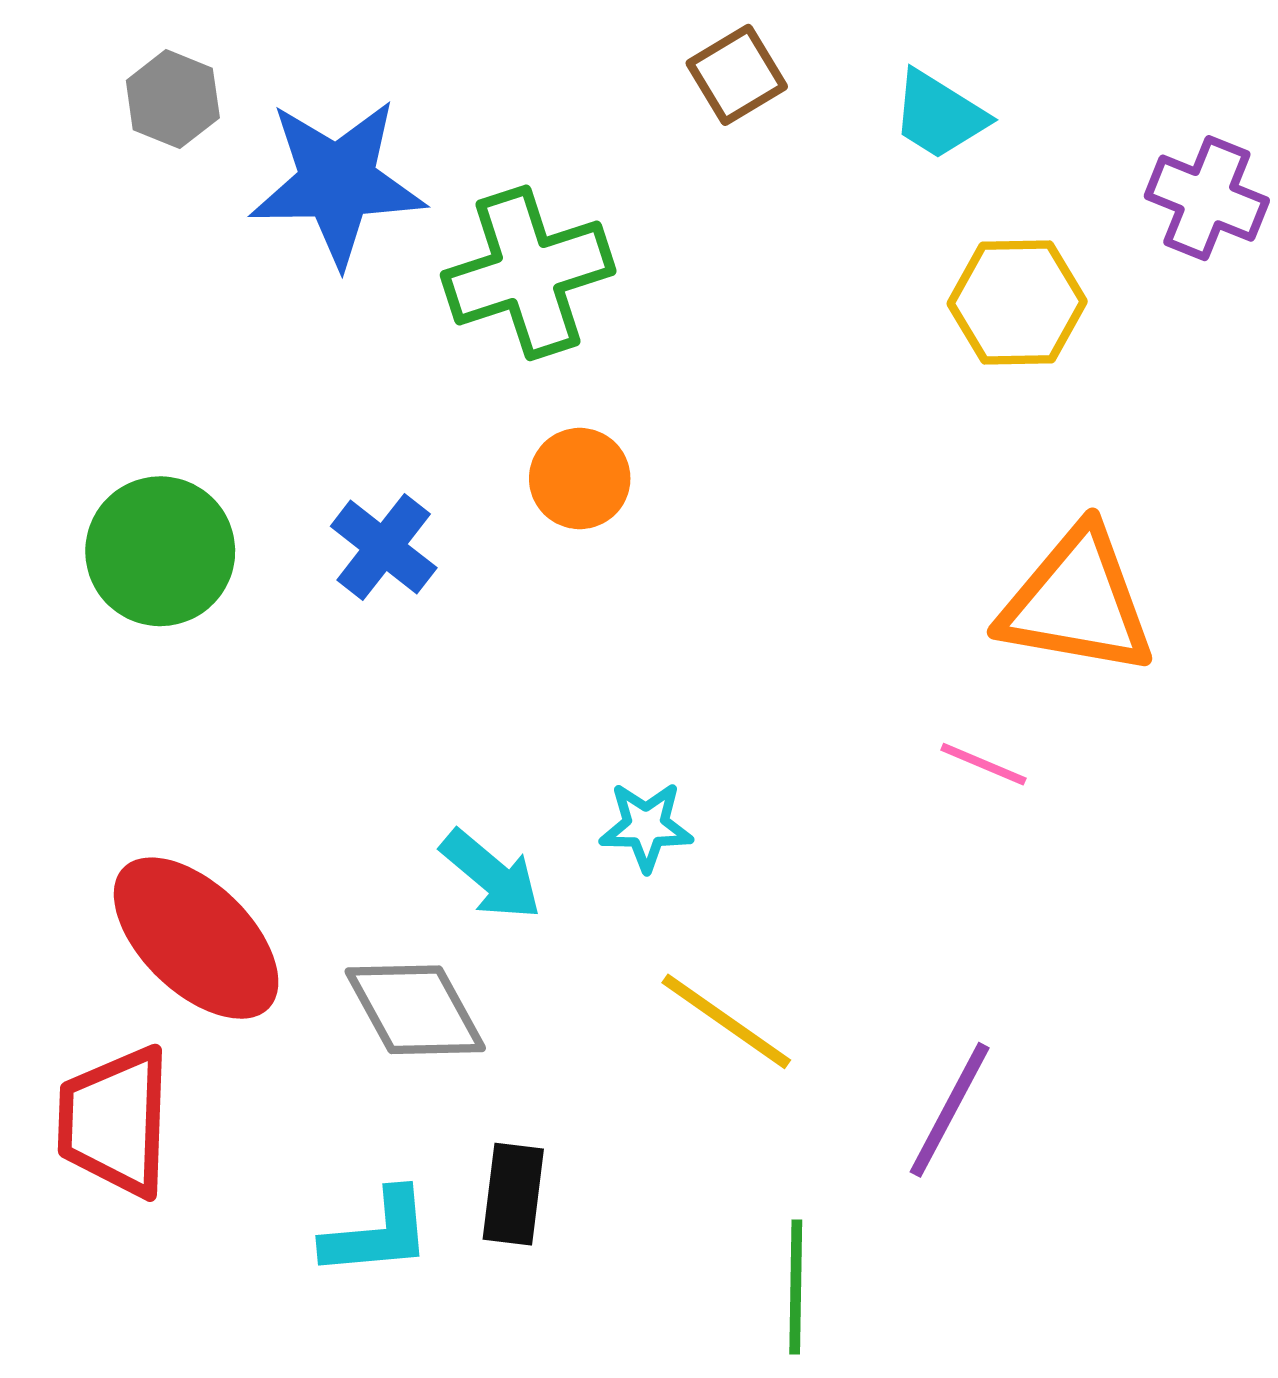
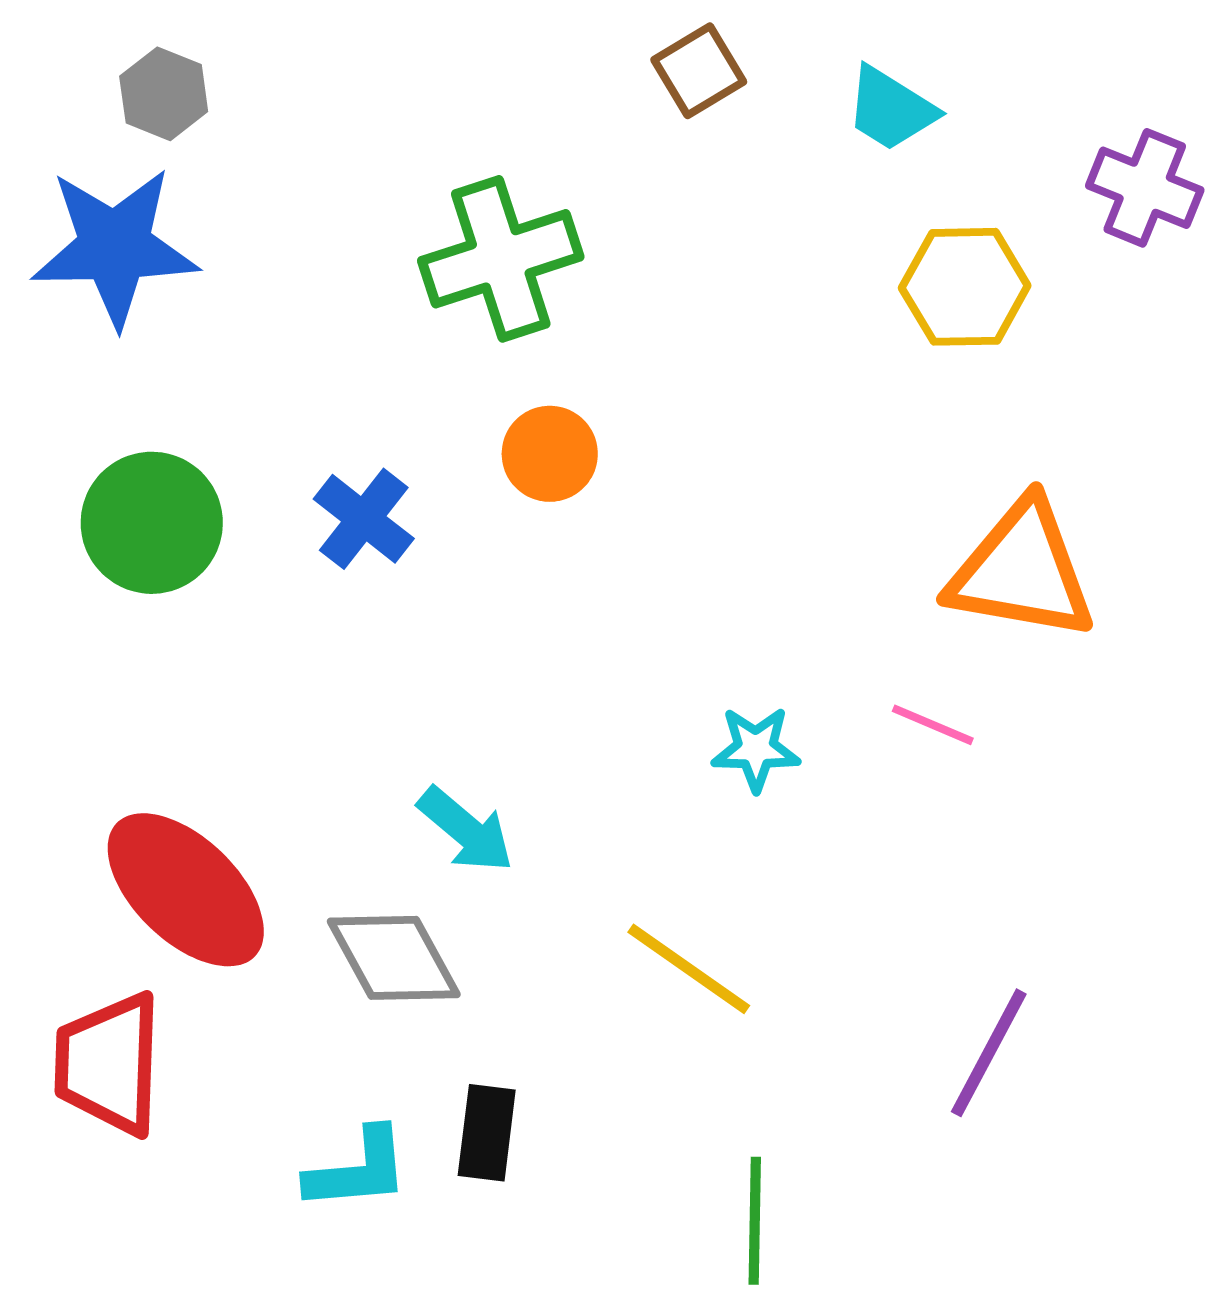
blue star: (337, 182) -> (115, 247), moved
cyan star: (646, 826) -> (756, 749), moved
purple line: (950, 1110) -> (989, 1053), moved

